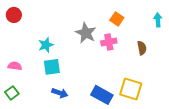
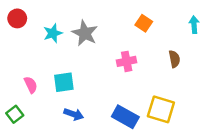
gray star: (86, 33) -> (85, 33), moved
pink cross: (109, 42) -> (127, 61), moved
cyan star: (46, 45) -> (53, 33), moved
pink semicircle: (15, 66) -> (31, 85), moved, turned 56

